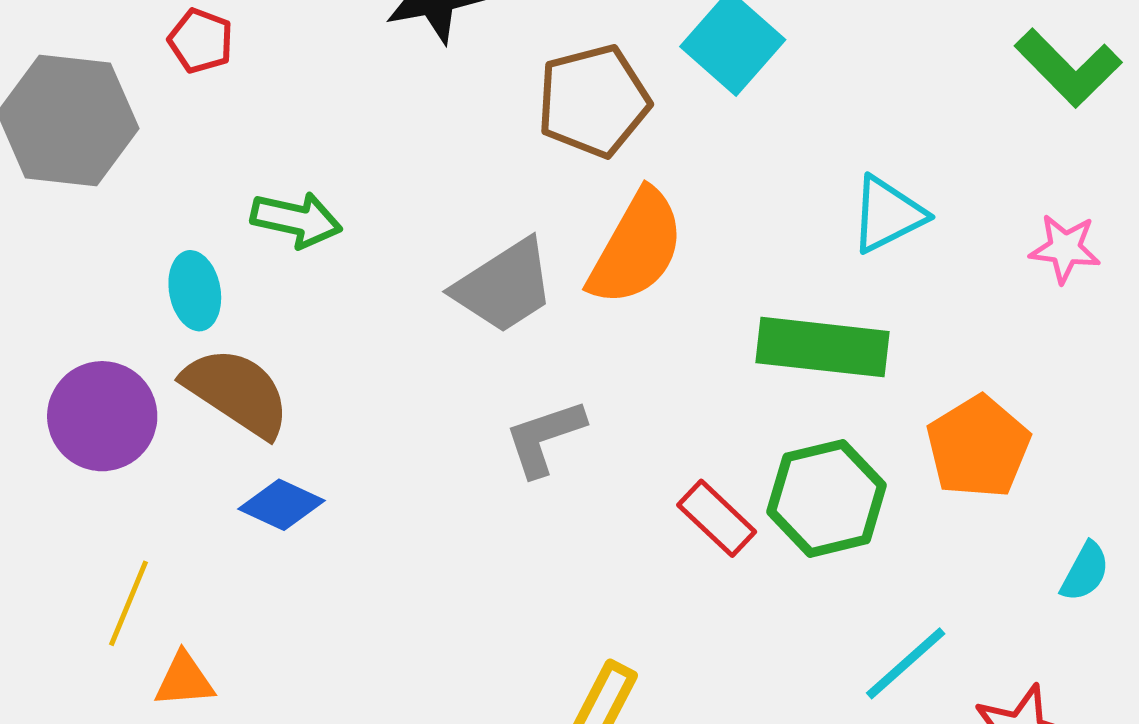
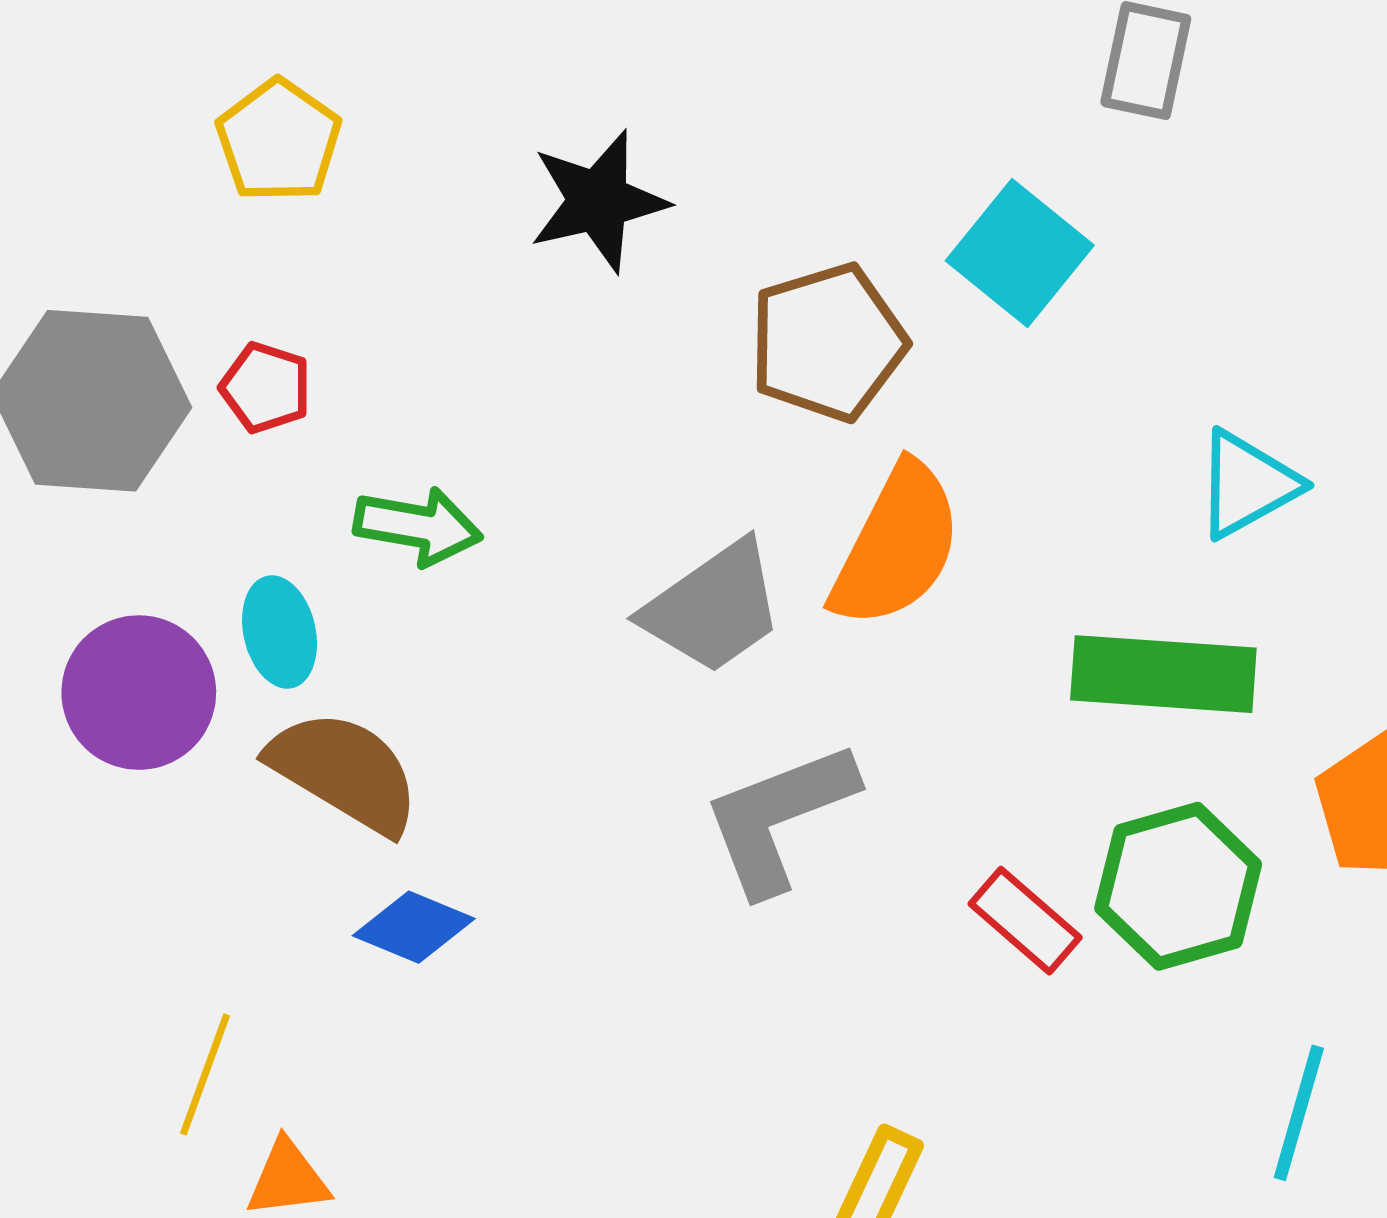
red pentagon: (201, 41) -> (266, 388), moved
purple circle: (102, 416) -> (139, 693), moved
gray L-shape: (545, 438) -> (779, 818), size x1.4
cyan line: (906, 663) -> (1299, 1113), turned -30

